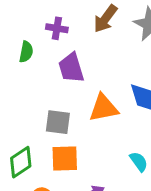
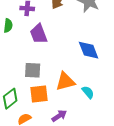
orange triangle: (104, 108) -> (65, 81), moved

